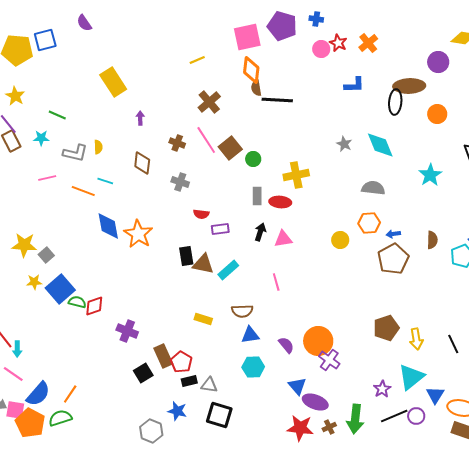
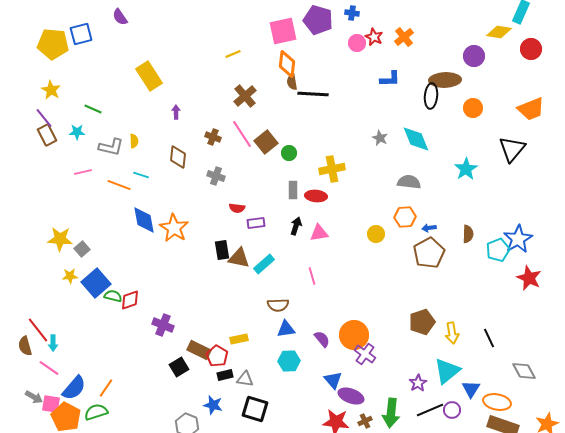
yellow rectangle: (203, 319) -> (239, 339), moved, turned -30
brown rectangle: (163, 356) -> (199, 350), turned -40

